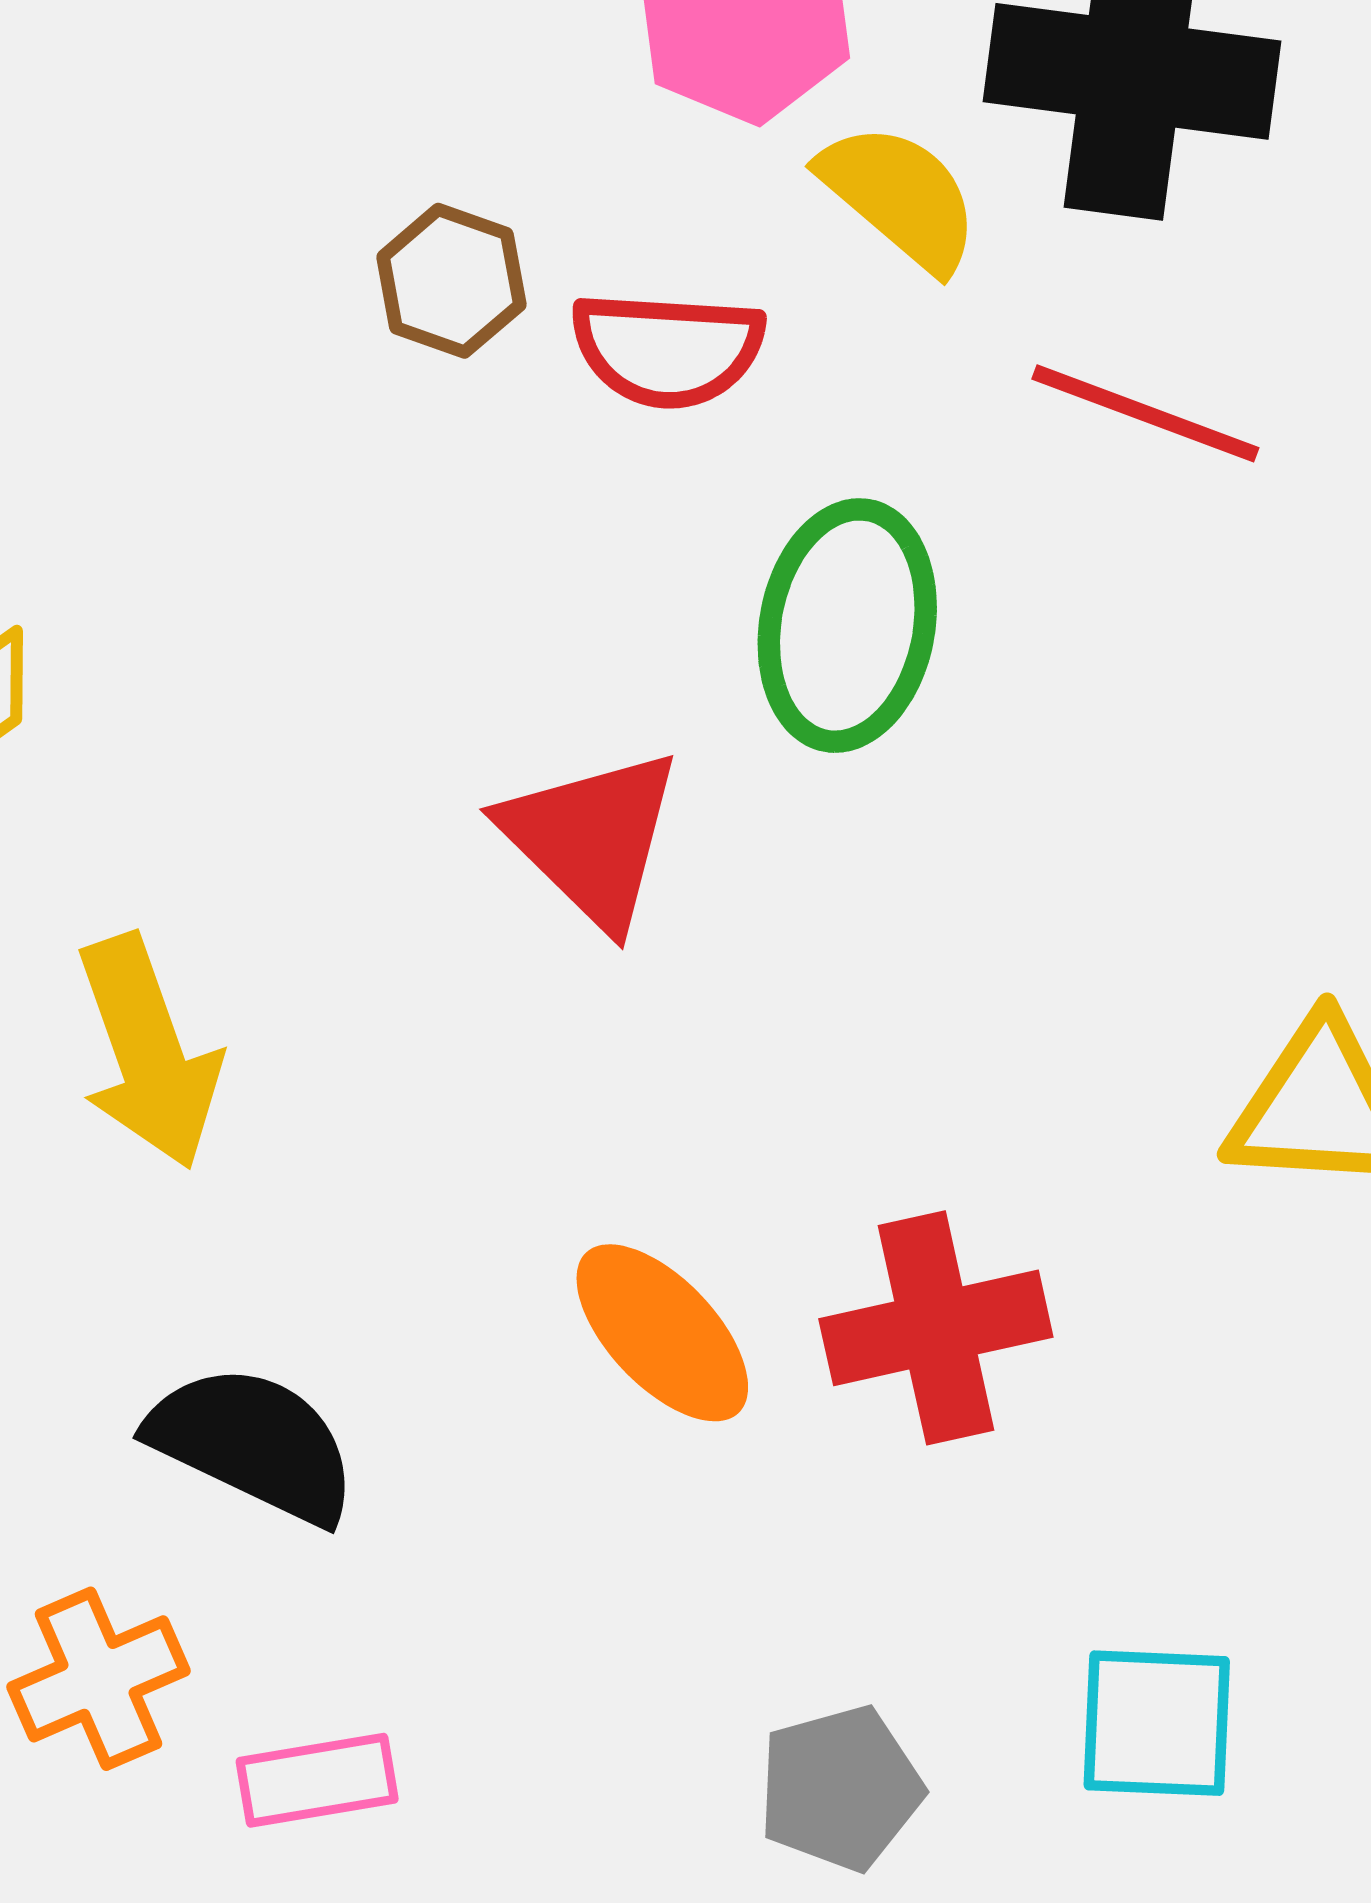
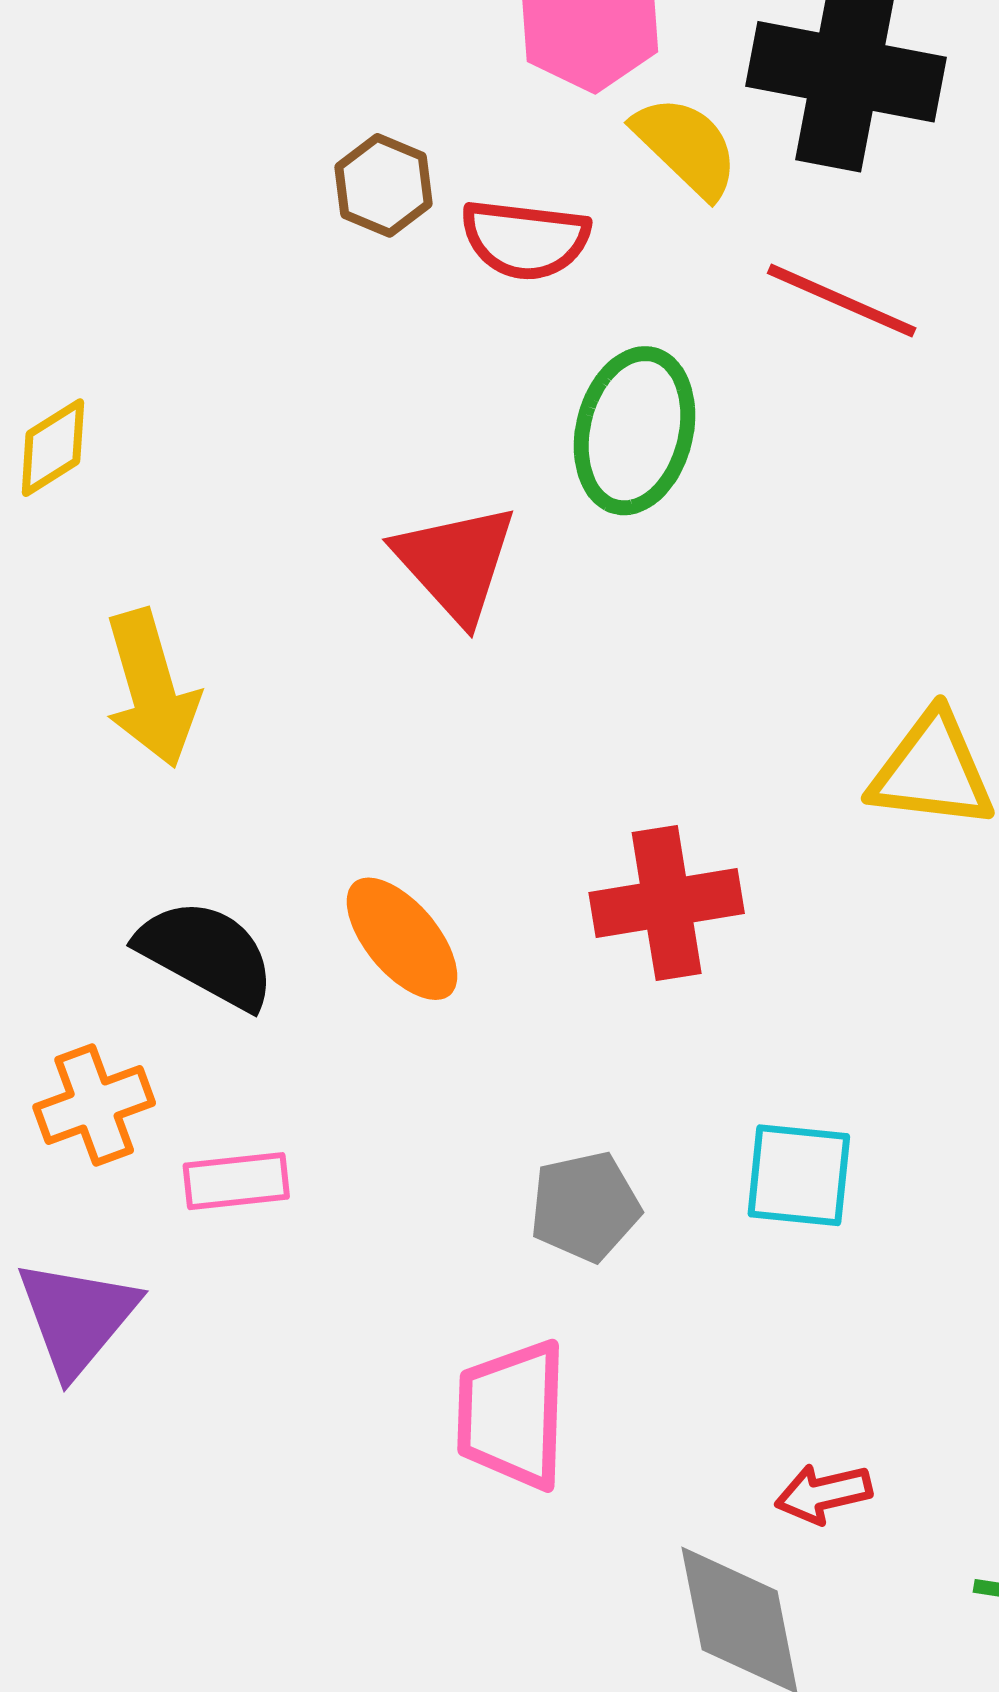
orange ellipse: (662, 1333) -> (402, 939), moved

